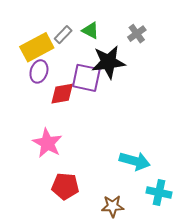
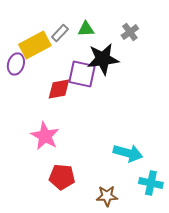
green triangle: (91, 30) -> (86, 29), turned -30
purple ellipse: (39, 71) -> (16, 64), moved

